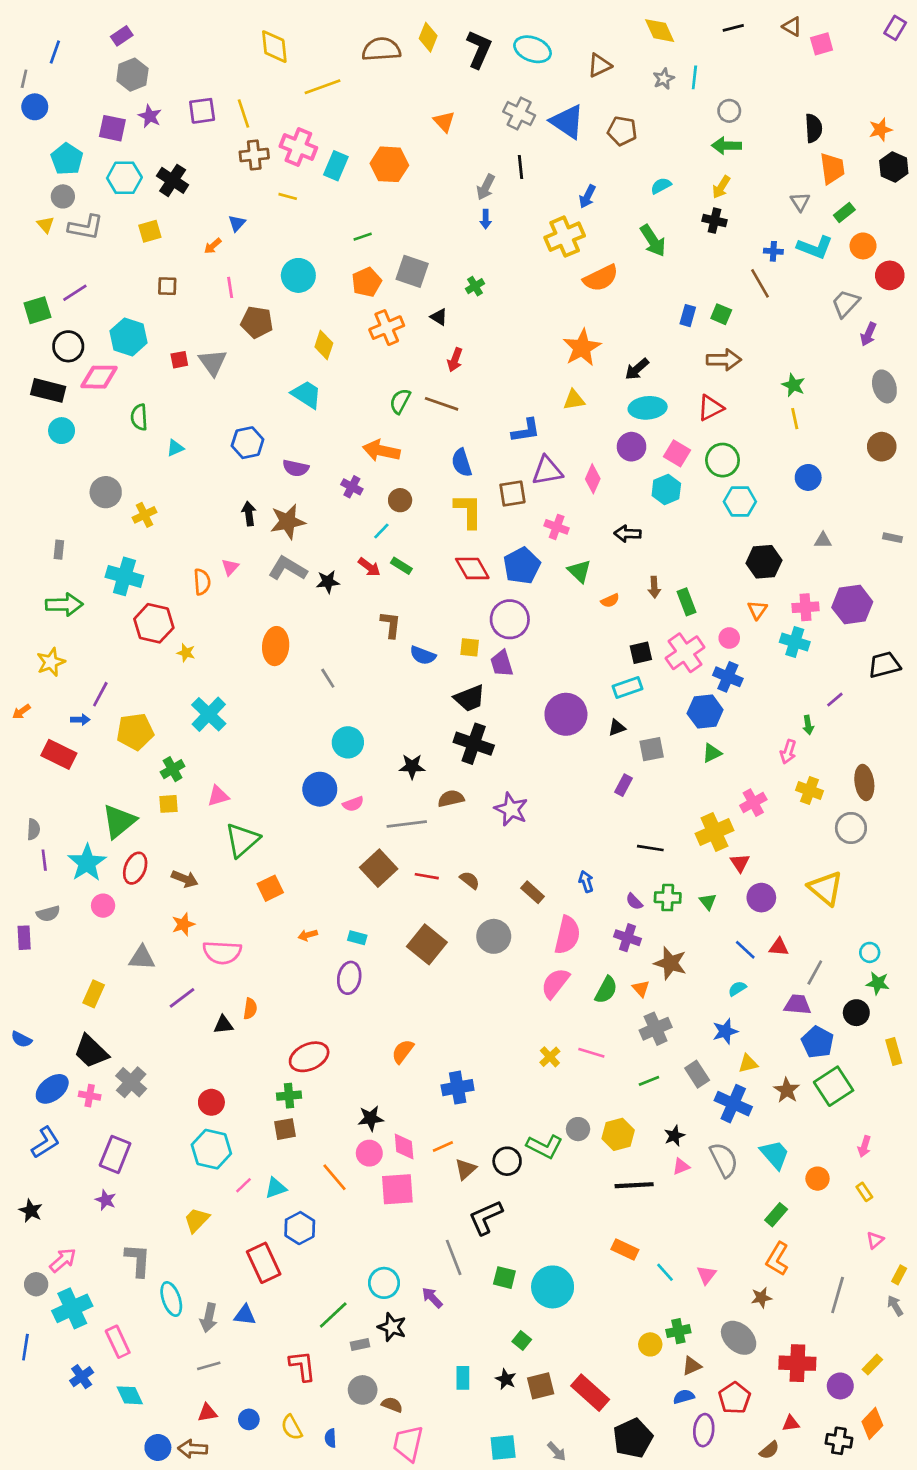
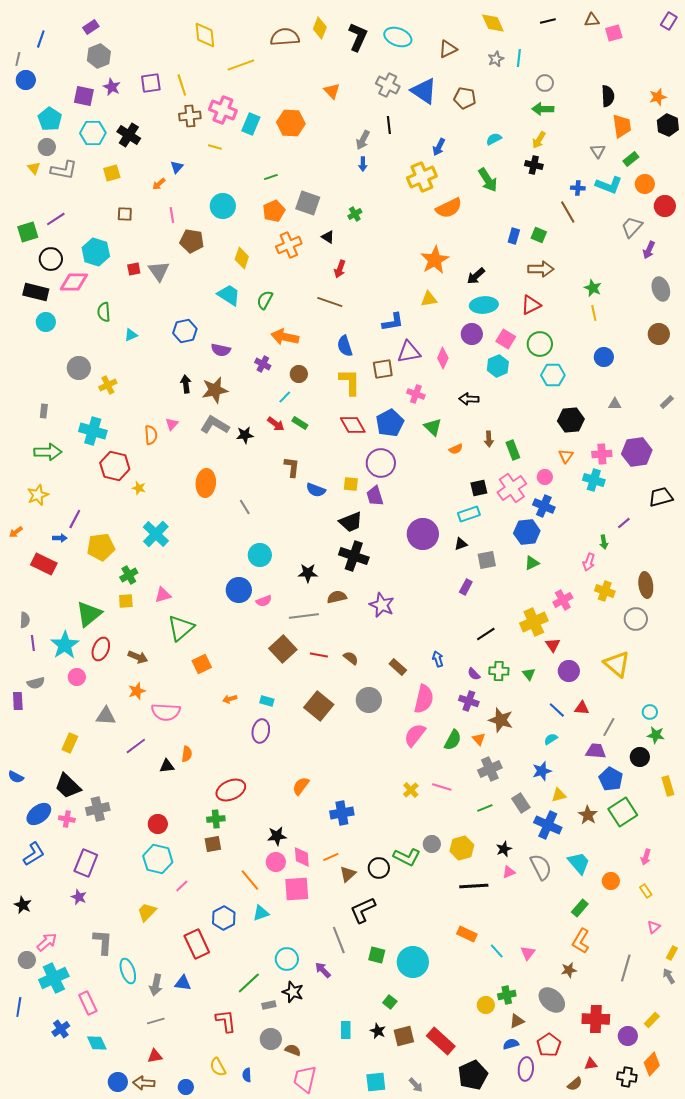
brown triangle: (792, 27) -> (592, 20), turned -35
green semicircle: (400, 401) -> (265, 300), moved
gray rectangle: (892, 538) -> (667, 402), turned -56
black line: (650, 848) -> (486, 634), turned -42
gray cross: (131, 1082) -> (98, 809), turned 35
cyan triangle: (276, 1188) -> (261, 913), moved
blue circle: (249, 1419) -> (186, 1087), moved

